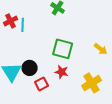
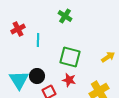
cyan line: (23, 25) -> (38, 40), moved
yellow arrow: (101, 49) -> (108, 57), turned -72

